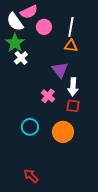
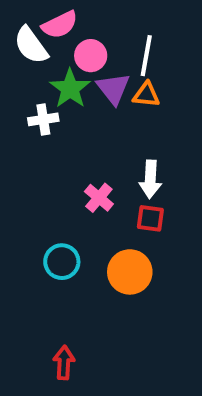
green star: (15, 43) -> (70, 89), moved
white cross: (21, 58) -> (43, 119), turned 32
purple triangle: (60, 70) -> (113, 89), moved
red arrow: (31, 176) -> (64, 363), turned 49

